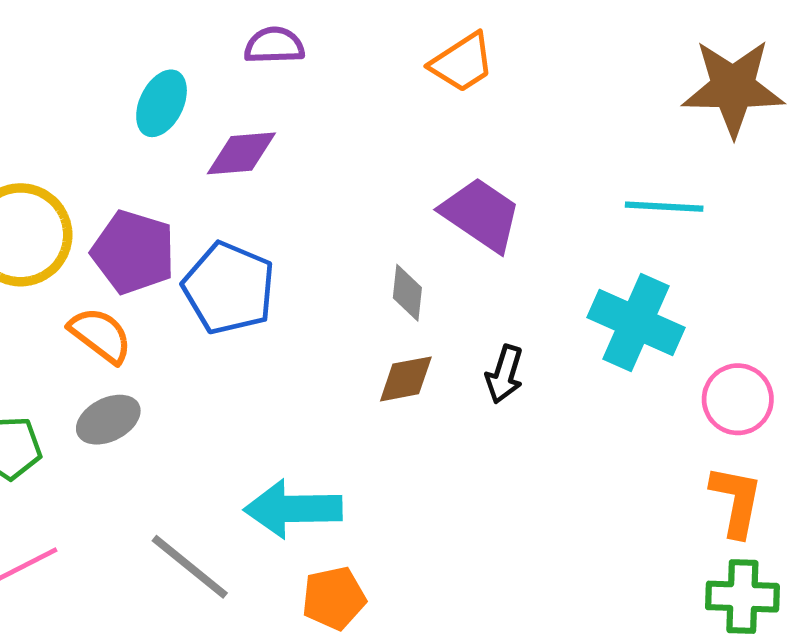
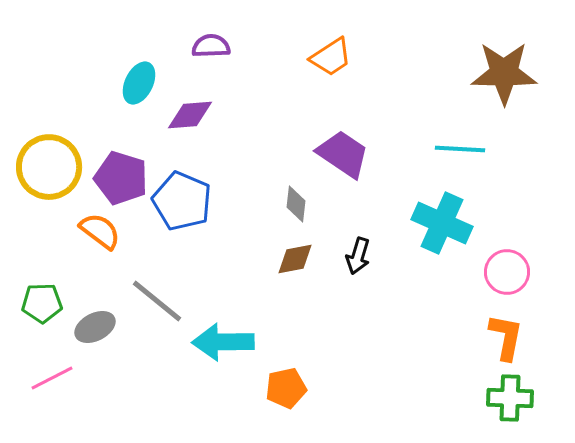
gray ellipse: (108, 420) -> (95, 327), moved
gray line: (190, 567) -> (157, 301), moved
orange pentagon: (334, 598) -> (286, 388), moved

